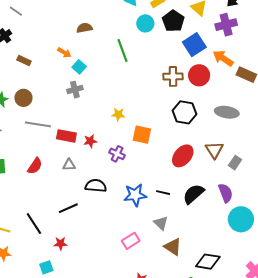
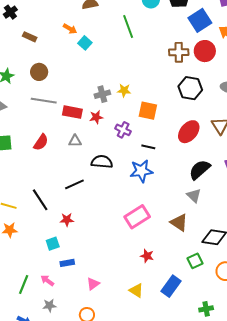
gray cross: (75, 90) -> (102, 94), moved
brown circle: (23, 98) -> (39, 72), moved
black line: (163, 193) -> (148, 147), moved
gray triangle: (161, 223) -> (194, 196), moved
pink rectangle: (131, 241) -> (137, 217), size x1.4

